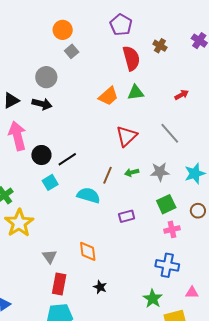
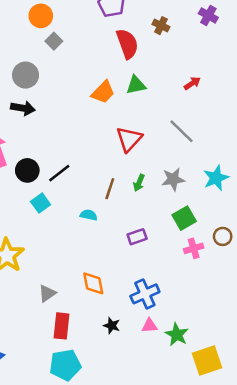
green arrow: (132, 172) -> (139, 183), turned -48
cyan semicircle: (89, 195) -> (89, 215), size x0.6
brown circle: (198, 211) -> (223, 236), moved
gray triangle: (50, 257) -> (47, 293), turned 35
blue cross: (167, 265) -> (145, 294), moved, turned -30
pink triangle: (192, 293) -> (150, 326), moved

